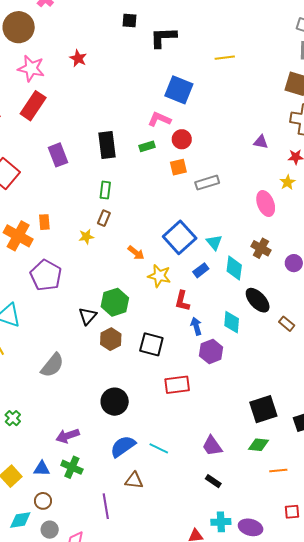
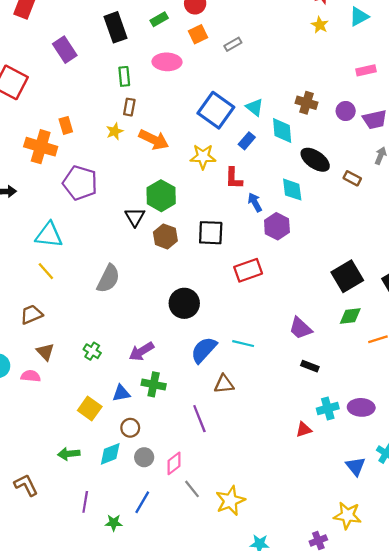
gray rectangle: (207, 183) -> (233, 44), size x0.7
pink ellipse: (266, 204) -> (167, 62), moved, turned -55
orange arrow: (136, 253) -> (154, 140), moved, size x1.5
green cross: (13, 418) -> (92, 351), moved

